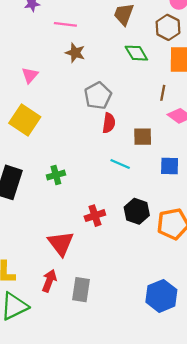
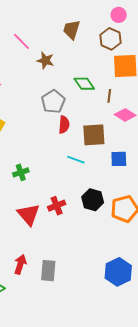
pink line: (65, 24) -> (21, 41), turned 42
brown star: (75, 53) -> (45, 61), moved
green diamond: (136, 53) -> (84, 84), moved
brown square: (143, 137) -> (94, 135), size x1.4
red triangle: (61, 243) -> (29, 214), moved

